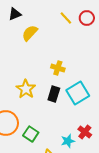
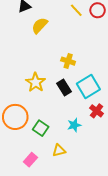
black rectangle: (54, 94) -> (64, 87), turned -49
red cross: (85, 132) -> (97, 111), moved
cyan star: (68, 141) -> (74, 125), moved

